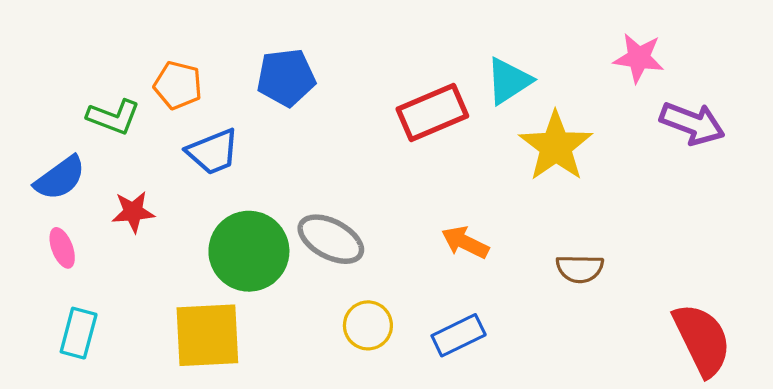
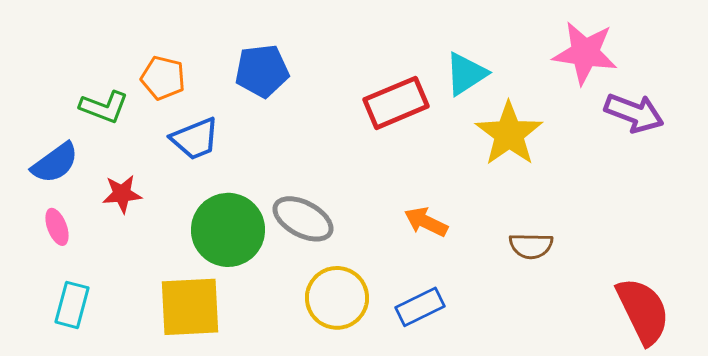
pink star: (639, 58) -> (585, 53), size x1.4
yellow circle: (368, 325) -> (337, 298), size x1.4

